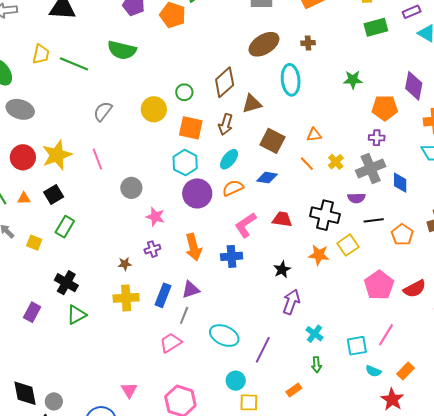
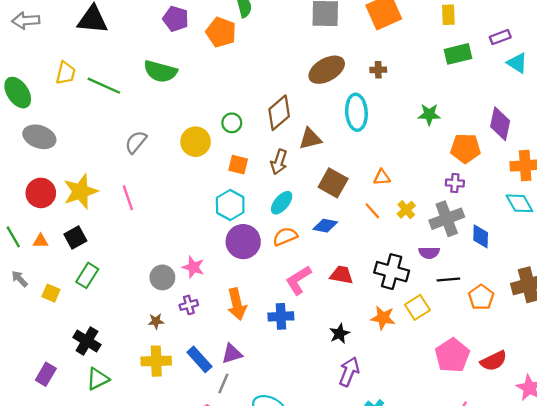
orange square: (191, 128) -> (238, 165), size x0.7
gray circle: (131, 188) -> (162, 277), moved
blue rectangle: (163, 295) -> (199, 359), turned -65

